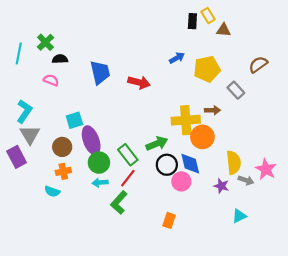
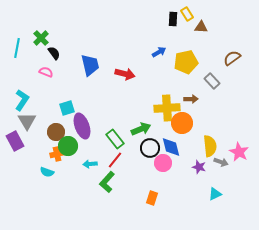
black semicircle: (60, 59) -> (54, 53), turned 56
green circle: (99, 163) -> (68, 146), moved

